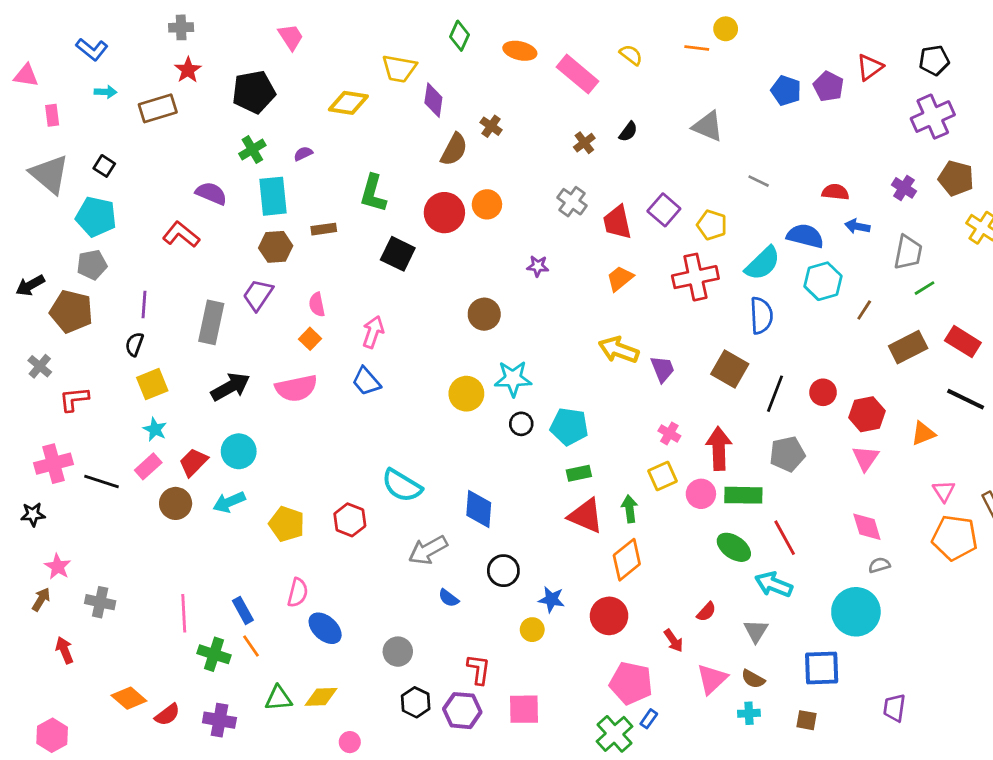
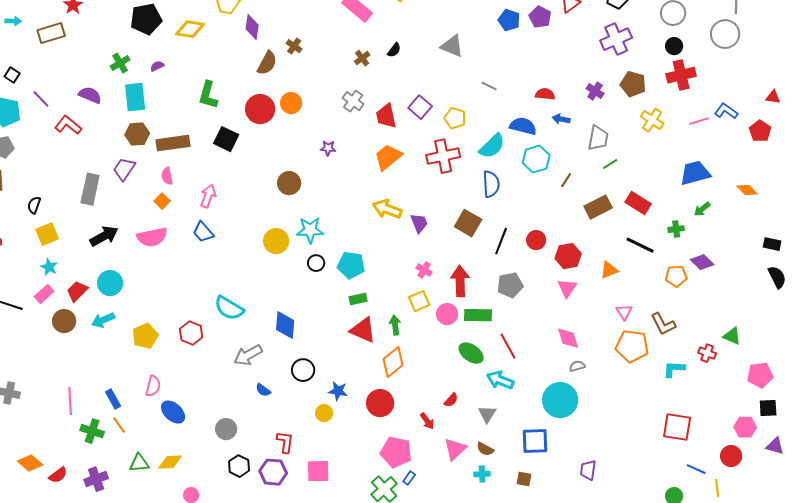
black pentagon: (254, 92) -> (146, 19), moved
brown rectangle: (324, 229) -> (173, 143), moved, size x1.8
orange trapezoid: (620, 278) -> (388, 157), size x1.4
purple line: (144, 305) -> (41, 99), moved, turned -48
yellow pentagon: (287, 524) -> (145, 336), turned 30
purple cross: (219, 720) -> (96, 479), turned -30

